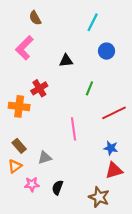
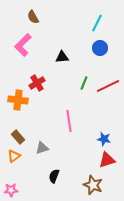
cyan line: (93, 22) -> (97, 23), moved
red line: (114, 113) -> (108, 86), moved
pink star: (32, 184) -> (11, 190), moved

